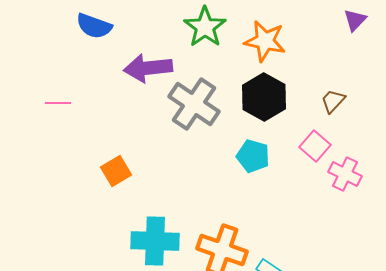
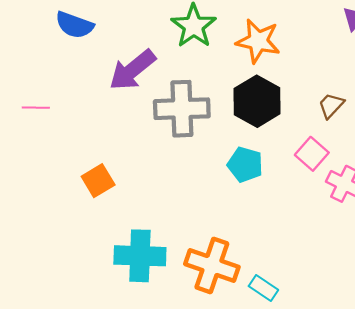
purple arrow: (148, 68) -> (132, 70), turned -33
gray cross: (194, 104) -> (182, 109), turned -36

